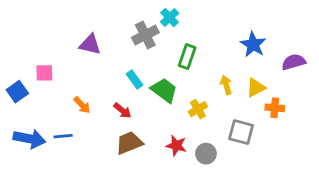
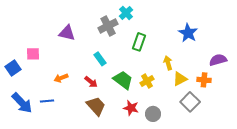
purple semicircle: (294, 62) -> (218, 60), moved
yellow triangle: (256, 88) -> (180, 79), moved
green trapezoid: (164, 90) -> (123, 80), moved
orange arrow: (82, 105) -> (61, 78), turned 112
gray square: (241, 132) -> (190, 102), moved, turned 30
blue arrow: (29, 139) -> (22, 103), turned 35
brown trapezoid: (129, 143) -> (96, 106), turned 70

